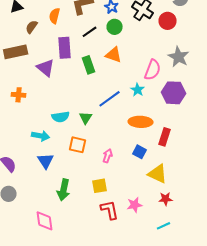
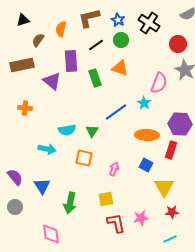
red circle: (168, 21) -> (178, 44), moved
purple hexagon: (174, 93) -> (180, 124), moved
blue triangle: (46, 161) -> (42, 186), moved
yellow triangle: (158, 174) -> (164, 187), turned 35

